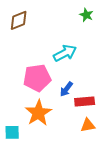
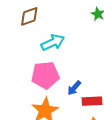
cyan arrow: (65, 53) -> (53, 42), moved

